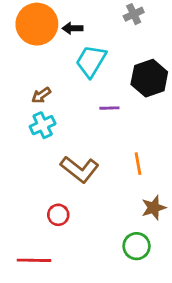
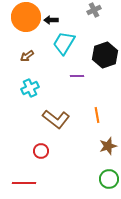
brown arrow: (41, 95) -> (27, 56), moved
green circle: (137, 246) -> (109, 179), moved

